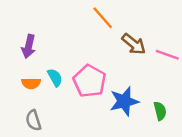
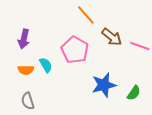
pink pentagon: (90, 81) -> (75, 50), moved
green semicircle: (160, 111) -> (134, 93), turned 49

